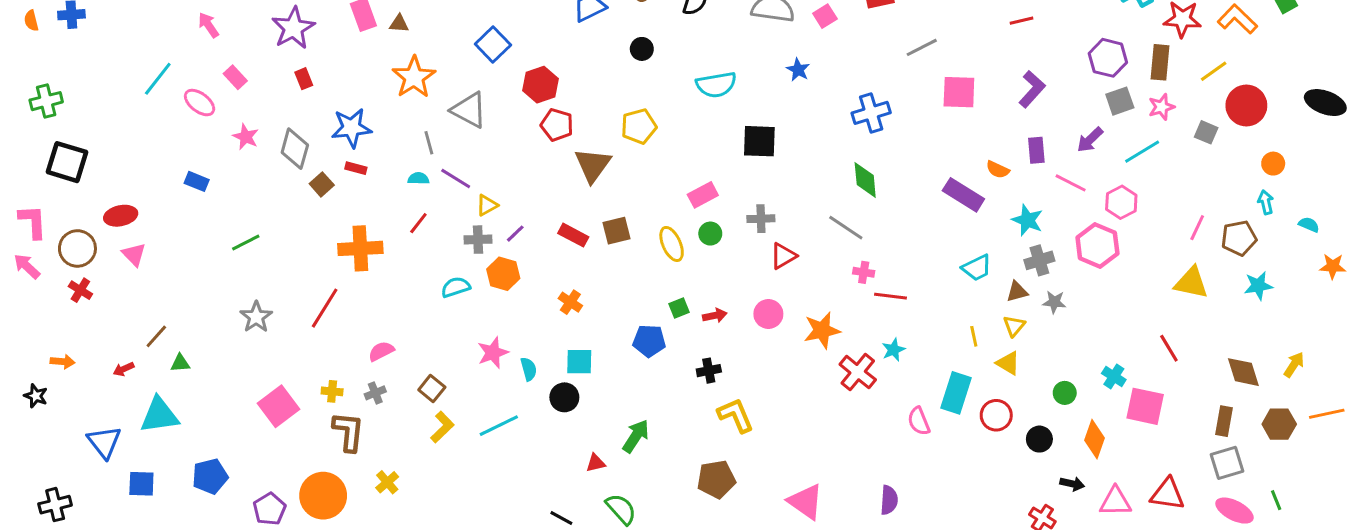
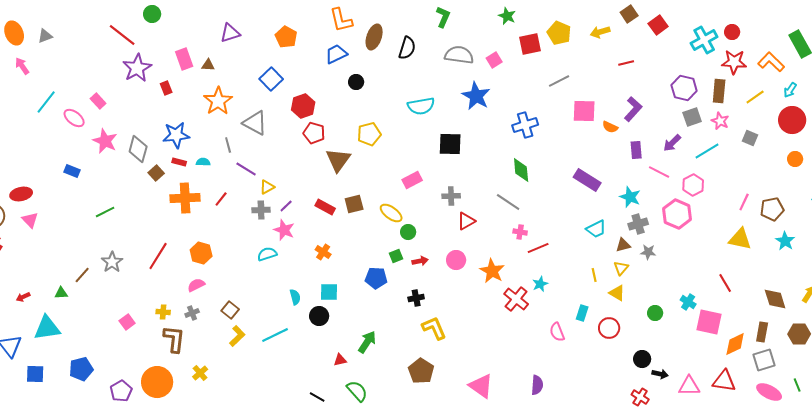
pink arrow: (208, 25) -> (22, 66), moved
black circle: (642, 49) -> (356, 82), moved
blue star: (798, 70) -> (476, 96), size x1.8
red rectangle: (304, 79) -> (166, 88), moved
red circle: (1246, 106) -> (792, 120), moved
pink star: (1161, 107) -> (720, 121), turned -30
pink star: (246, 137) -> (105, 141), size x1.4
orange semicircle: (998, 170) -> (610, 127), moved
cyan semicircle: (418, 178) -> (203, 162), moved
cyan arrow: (1266, 202) -> (790, 90), moved, turned -133
green circle: (710, 234) -> (408, 232), moved
yellow ellipse: (672, 244) -> (391, 213), turned -30
orange cross: (360, 248) -> (185, 198), moved
orange hexagon: (503, 274) -> (201, 253), moved
cyan star: (1258, 286) -> (785, 241), turned -30
cyan semicircle: (456, 287) -> (267, 254), moved
red line: (890, 296) -> (538, 248), turned -30
orange star: (822, 330) -> (492, 271), turned -30
brown line: (156, 336) -> (82, 275), moved
pink star: (493, 353) -> (284, 230), moved, turned -30
cyan rectangle: (956, 393) -> (582, 313), size x0.6
pink square: (278, 406) -> (127, 322), size x0.6
black circle: (1039, 439) -> (642, 359), moved
orange diamond: (1094, 439) -> (735, 344), moved, turned 45
brown pentagon: (716, 479) -> (421, 371), turned -30

